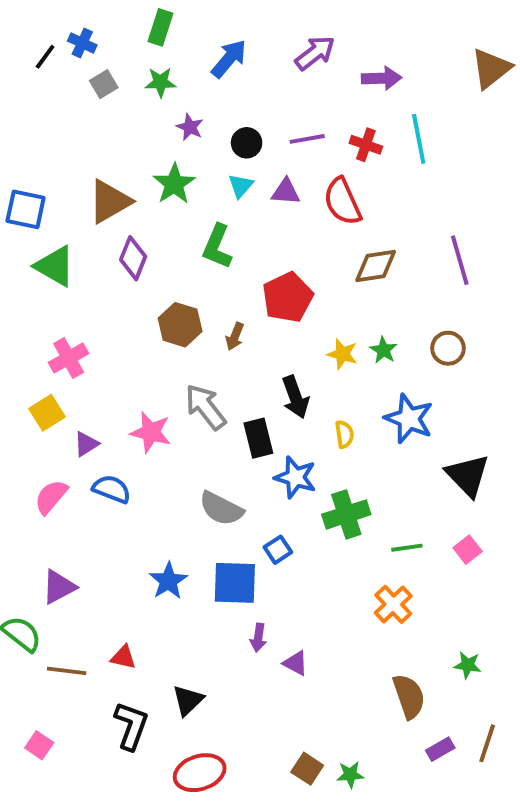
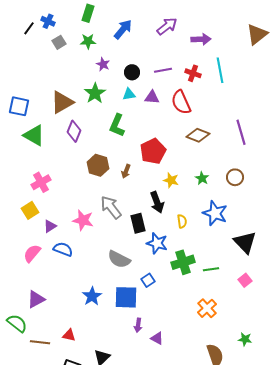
cyan triangle: (241, 186) -> (129, 94), turned 40
brown diamond: (376, 266) -> (198, 135), turned 30
yellow star: (342, 354) -> (171, 180), moved
green line: (407, 548) -> (211, 269), moved

